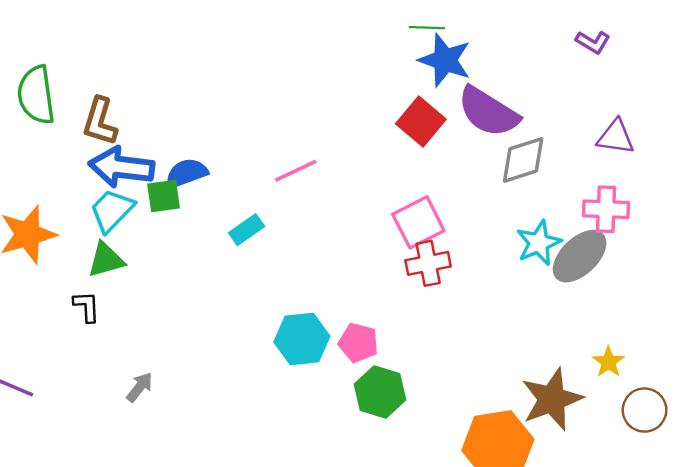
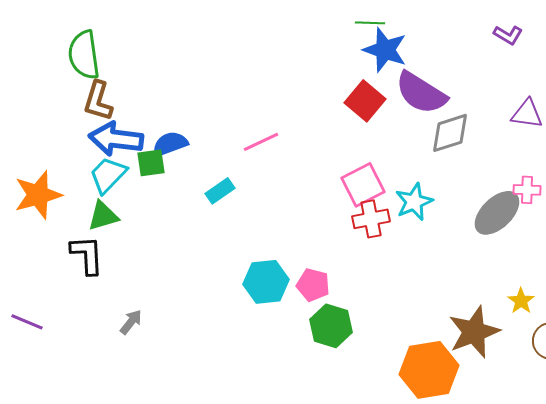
green semicircle: (36, 95) -> (84, 55), moved
pink cross: (606, 209) -> (527, 190), moved, size x0.7
cyan star: (539, 243) -> (414, 202), moved
black L-shape: (87, 307) -> (87, 255), size x1.5

